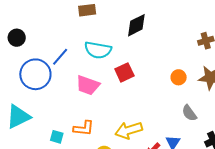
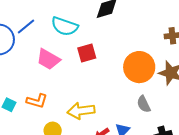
orange circle: (179, 77) -> (139, 67), size x2.0

